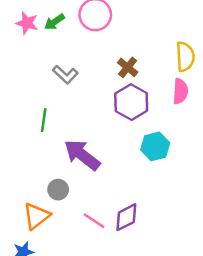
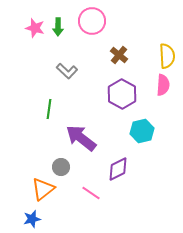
green arrow: (55, 22) -> (58, 27), turned -54
brown cross: (128, 67) -> (119, 55), moved
purple diamond: (126, 217) -> (118, 169), moved

